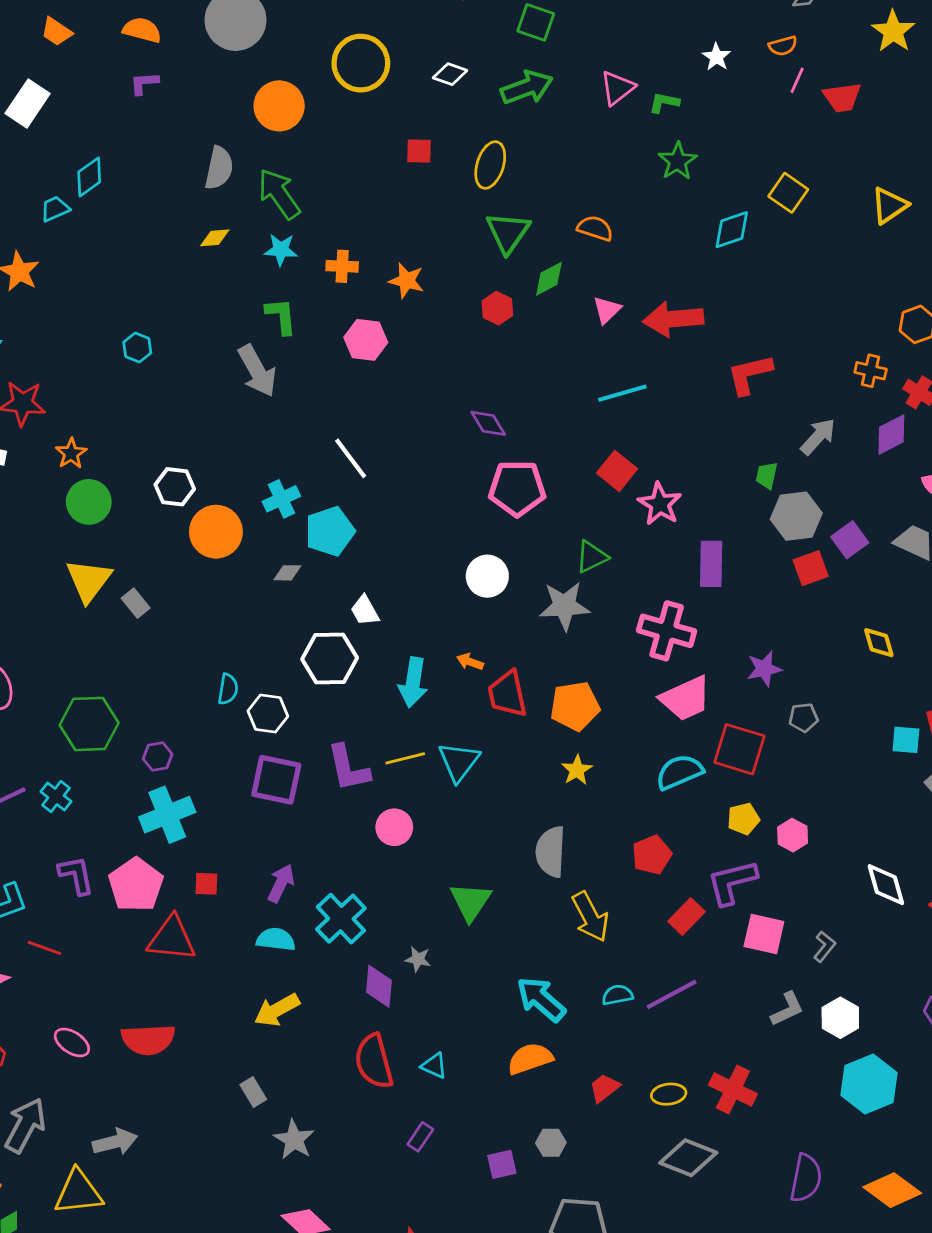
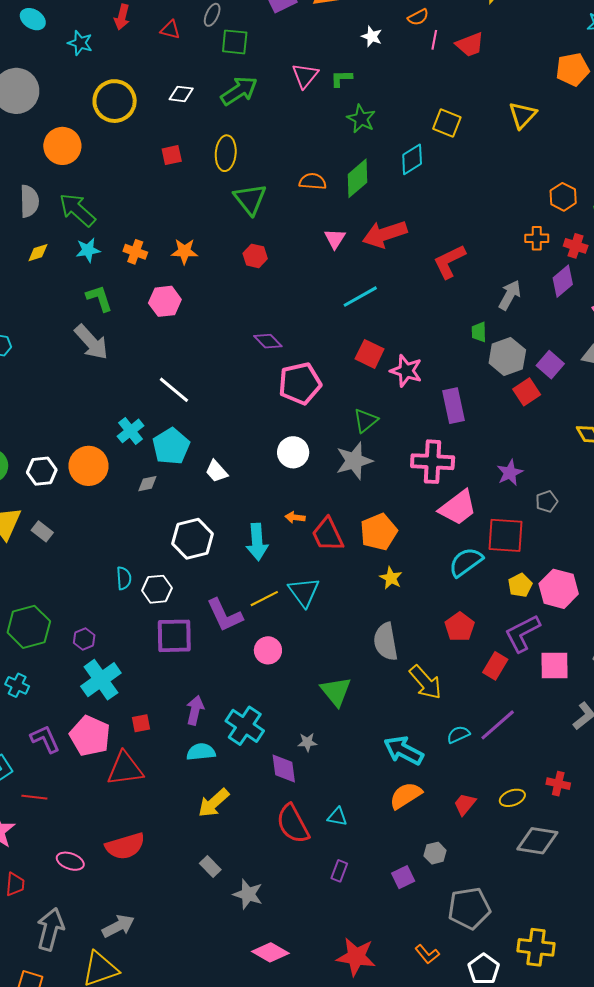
orange cross: (342, 266) -> (135, 252), turned 30
green diamond: (549, 279) -> (358, 178), moved, size x1.4
white hexagon: (175, 487) -> (42, 471), moved
white trapezoid: (365, 611) -> (217, 471), moved
pink hexagon: (793, 835) -> (559, 589), size x1.6
red cross: (733, 1089) -> (558, 784), size x0.7

